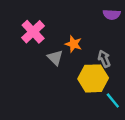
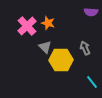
orange star: (74, 44) -> (48, 23), moved
yellow hexagon: (93, 78) -> (61, 60), moved

